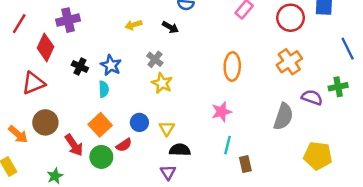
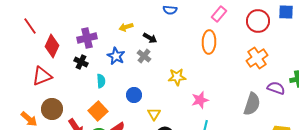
purple cross: (68, 20) -> (87, 38), moved
red line: (19, 24) -> (30, 26), turned -66
black arrow: (170, 27) -> (150, 38), moved
blue star: (111, 65) -> (116, 56), moved
orange ellipse: (232, 67) -> (209, 42), moved
yellow star: (162, 83) -> (177, 77), moved, turned -30
blue circle: (139, 122) -> (134, 95), moved

